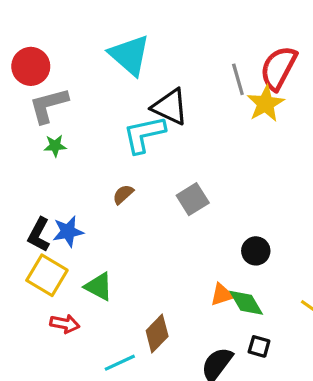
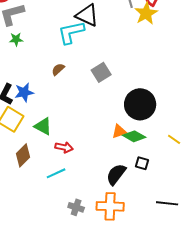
black circle: (256, 251) -> (140, 104), size x1.8
green diamond: (246, 303) -> (134, 136), turned -30
red arrow: (65, 324) -> (64, 147), moved
brown diamond: (157, 333) -> (23, 155), moved

